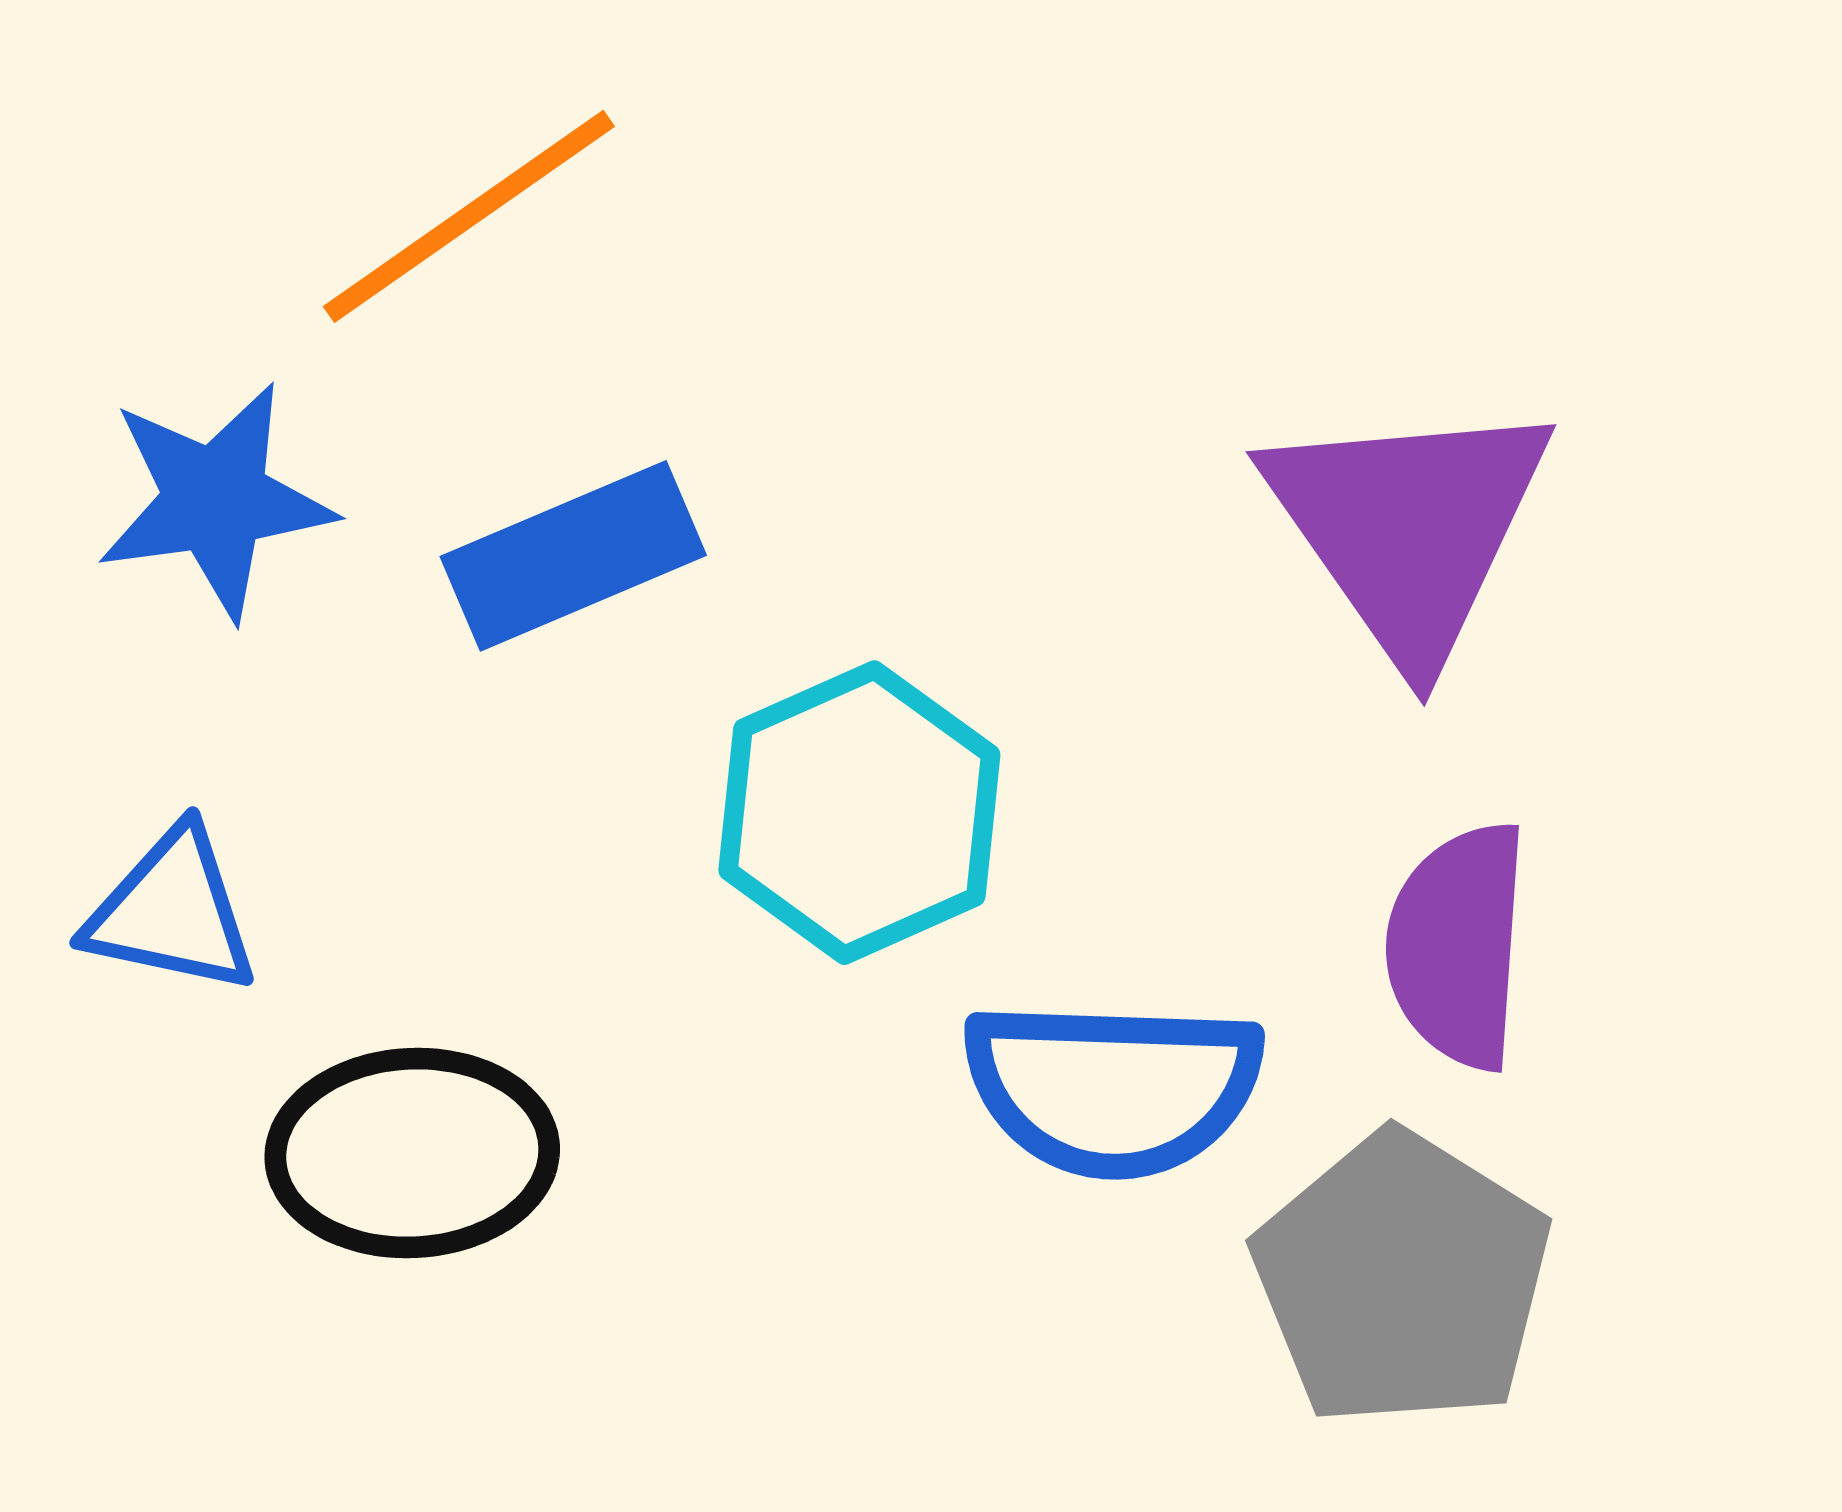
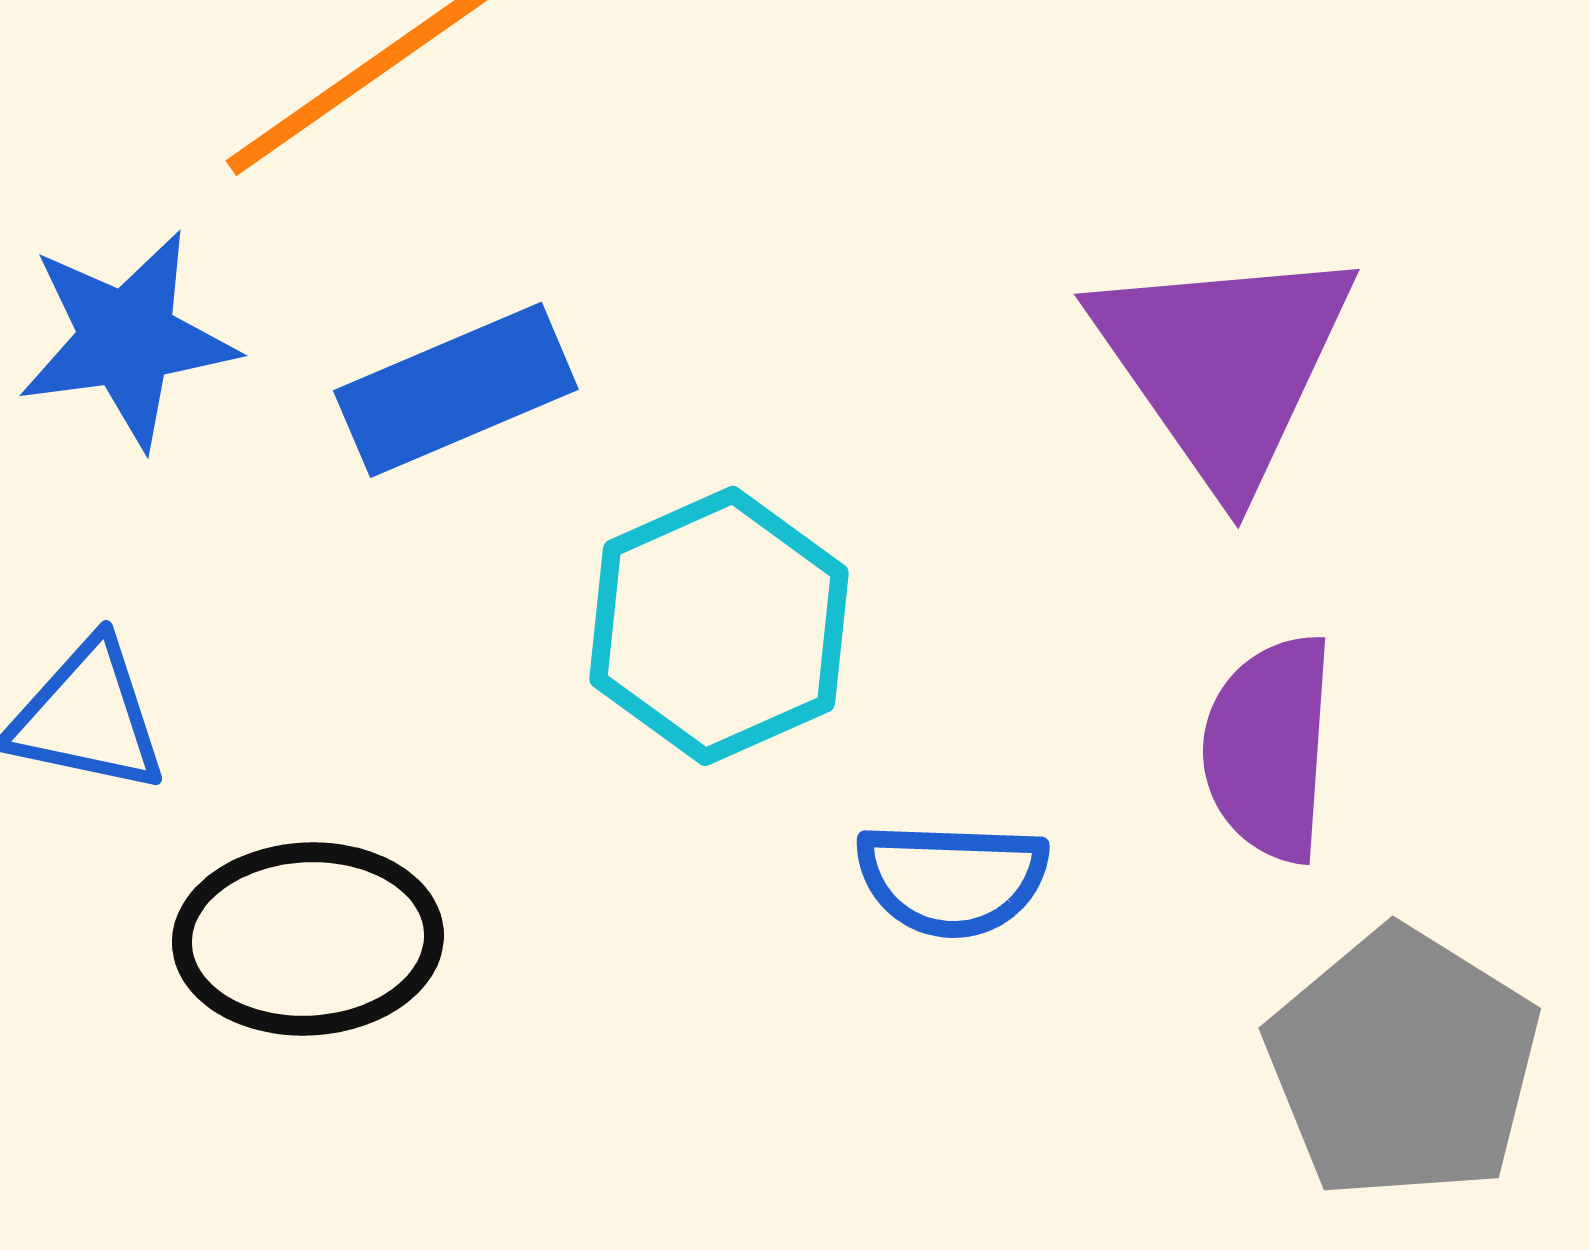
blue semicircle: (1113, 1088) -> (952, 879), size x0.7
gray pentagon: (1402, 1279) -> (1403, 1064), moved

